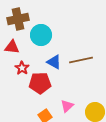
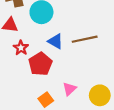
red pentagon: (40, 83) -> (40, 64), turned -30

